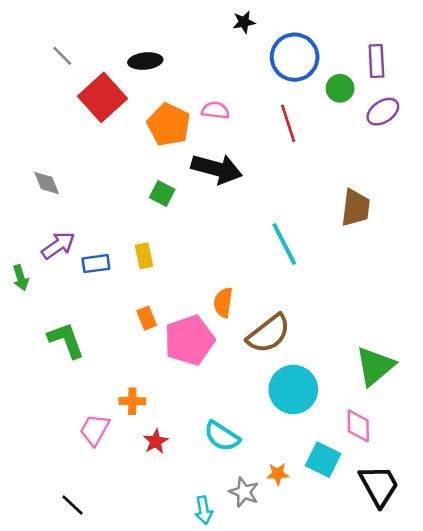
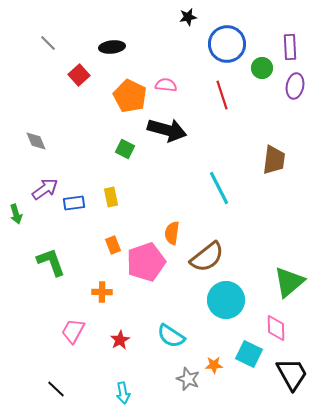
red square: (102, 97) -> (79, 75), size x0.6
purple ellipse: (383, 112) -> (295, 86), turned -45
orange cross: (132, 401) -> (102, 292), moved
cyan arrow: (204, 510) -> (123, 393), moved

